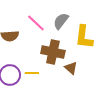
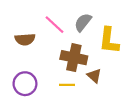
yellow line: (32, 73) -> (67, 85), moved

